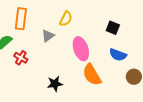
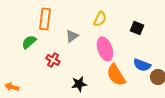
yellow semicircle: (66, 19) -> (100, 19), moved
blue semicircle: (118, 55) -> (142, 65), moved
red cross: (21, 58) -> (53, 60), moved

